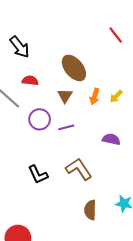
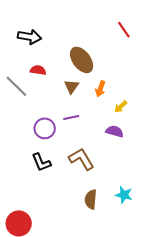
black arrow: (20, 47) -> (29, 37), turned -45
yellow arrow: (116, 96) -> (121, 107), moved
purple circle: (40, 119) -> (45, 128), moved

